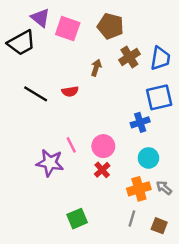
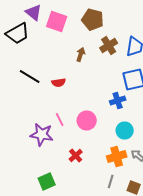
red semicircle: (70, 91) -> (59, 82), moved
red cross: (102, 170) -> (76, 156), moved
green square: (77, 219) -> (47, 182), moved

